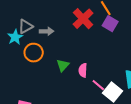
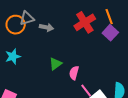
cyan star: (15, 37) -> (13, 56), moved
orange circle: (34, 53) -> (16, 25), moved

